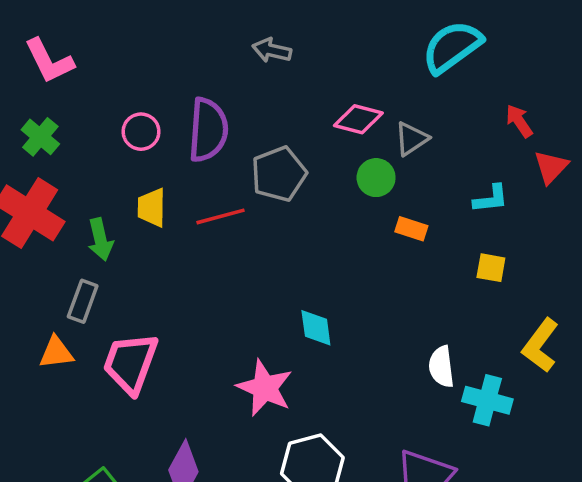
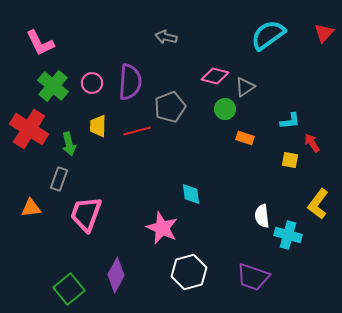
red arrow: (519, 121) -> (312, 143), moved
green cross: (40, 137) -> (53, 86), moved, size x1.4
red triangle: (551, 167) -> (324, 33), moved
orange triangle: (56, 353) -> (31, 208), moved

